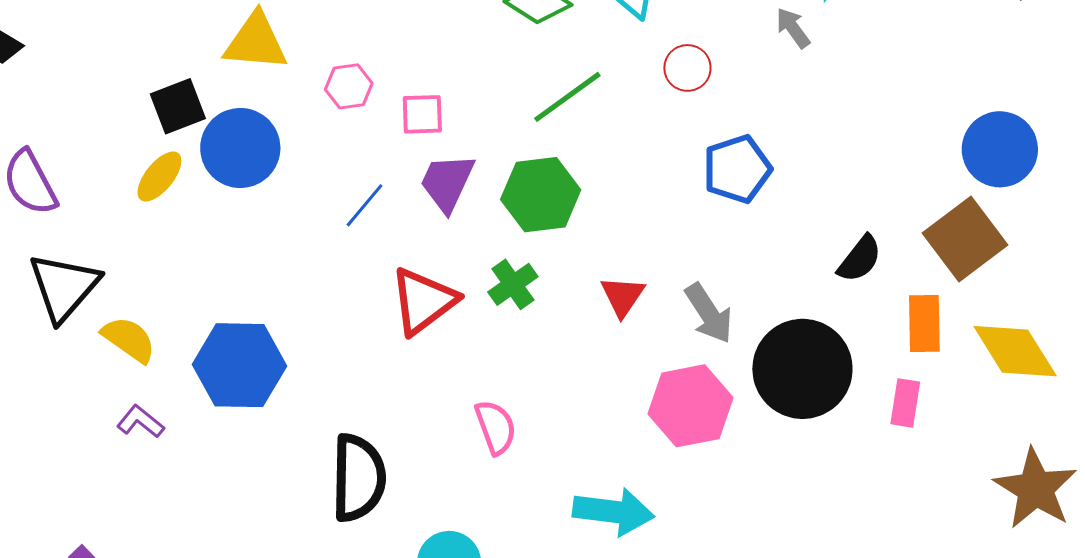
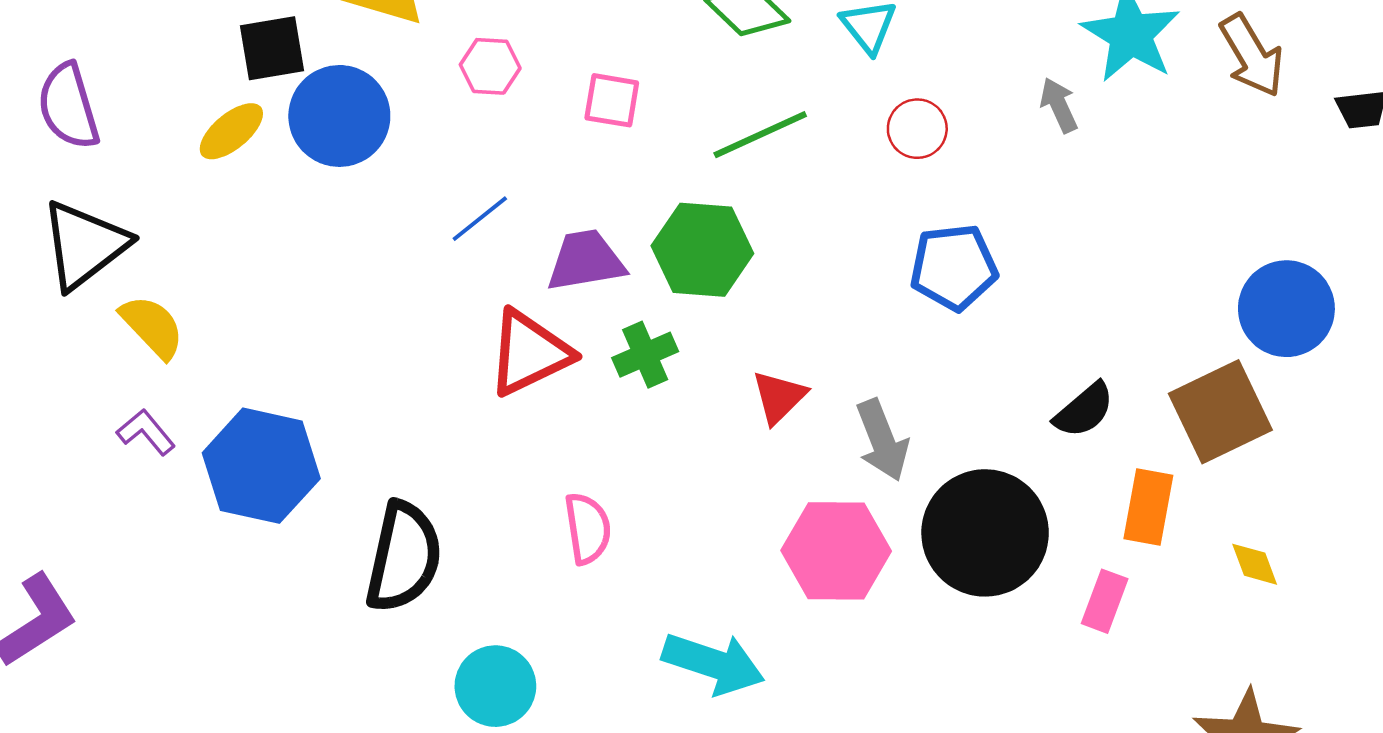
pink square: (422, 114) -> (612, 100), moved
purple trapezoid: (447, 183) -> (586, 261), moved, turned 44
yellow diamond: (1015, 351) -> (1255, 564), size x0.5
blue hexagon: (240, 365) -> (261, 466), moved

